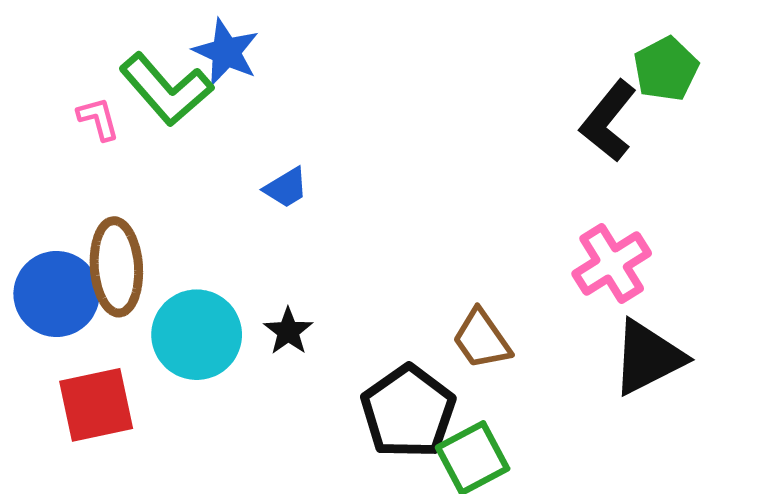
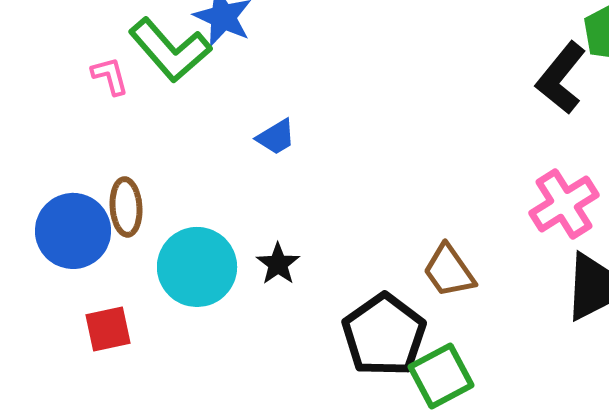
brown ellipse: (116, 267) -> (126, 207), size x0.7
red square: (96, 405) -> (108, 329), size x0.7

